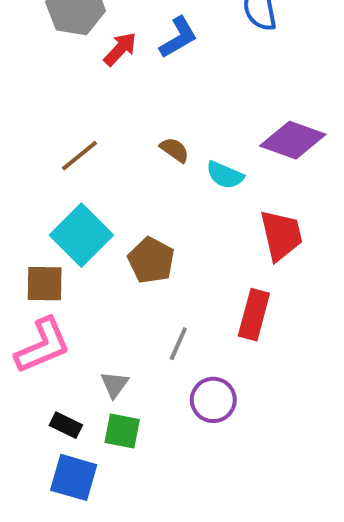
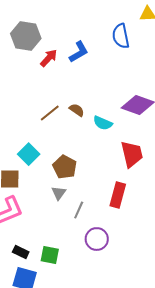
brown line: (79, 156) -> (50, 113), moved
cyan square: (81, 235) -> (29, 154), size x0.7
gray triangle: (114, 384) -> (59, 193), moved

